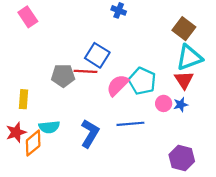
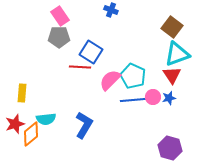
pink rectangle: (28, 17) -> (60, 16), moved
gray pentagon: (63, 76) -> (59, 37), moved
blue line: (130, 124) -> (133, 100), moved

